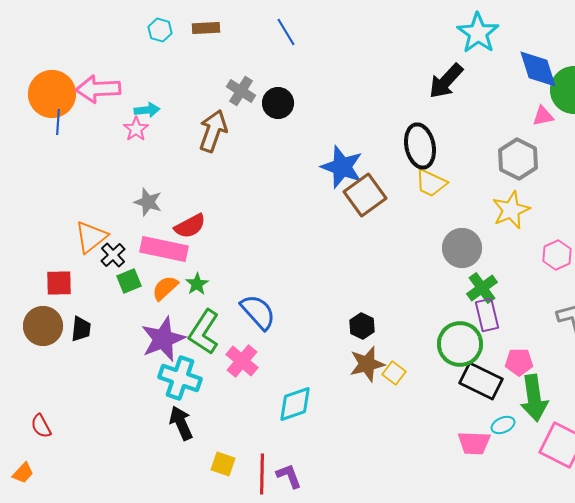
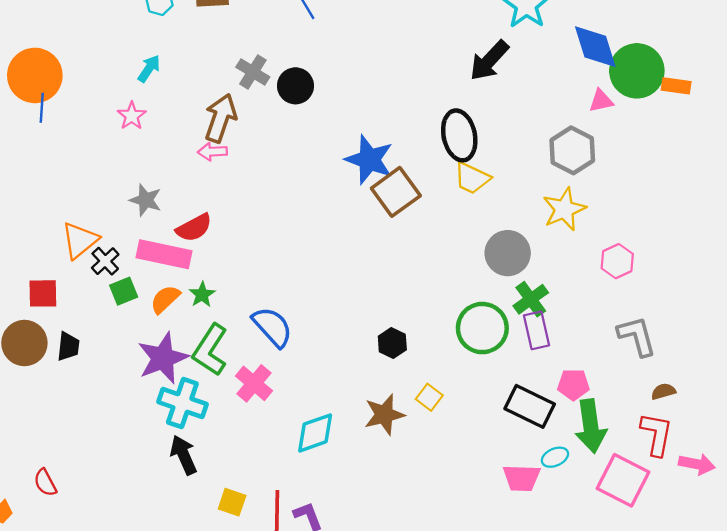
pink arrow: (98, 89) -> (212, 152), moved, size x0.6
cyan arrow: (147, 110) -> (149, 69), moved, turned -50
green circle: (460, 344) -> (482, 328), moved
brown star: (367, 364) -> (384, 415), moved
red semicircle: (41, 426) -> (45, 483), moved

